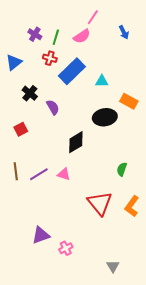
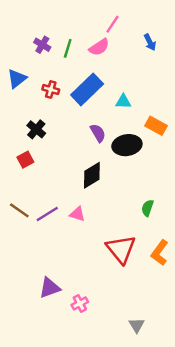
red cross: (50, 58) -> (51, 89), moved
black cross: (30, 93) -> (36, 129), moved
purple semicircle: (53, 107) -> (98, 133), moved
brown line: (16, 171) -> (19, 210), turned -48

